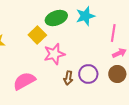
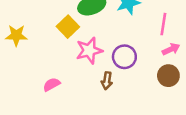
purple circle: (88, 74) -> (124, 57), moved
pink semicircle: (24, 81) -> (52, 84), size x0.6

